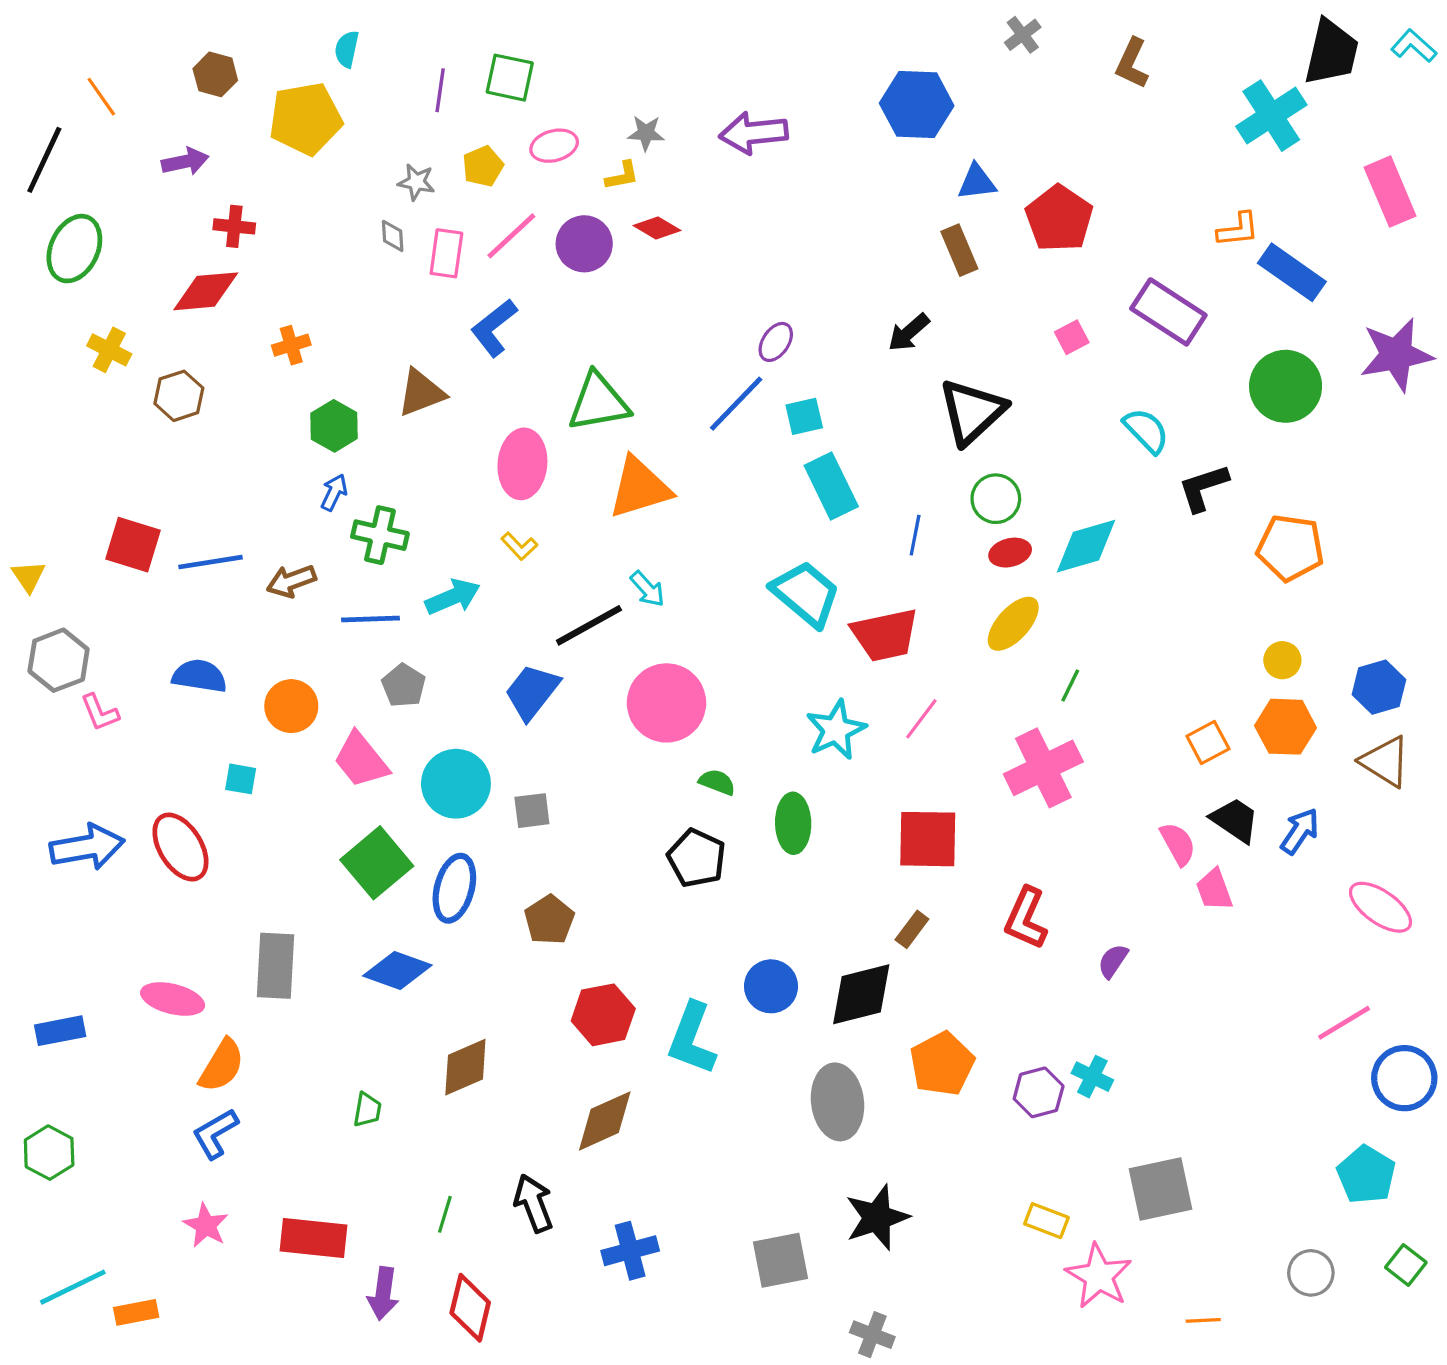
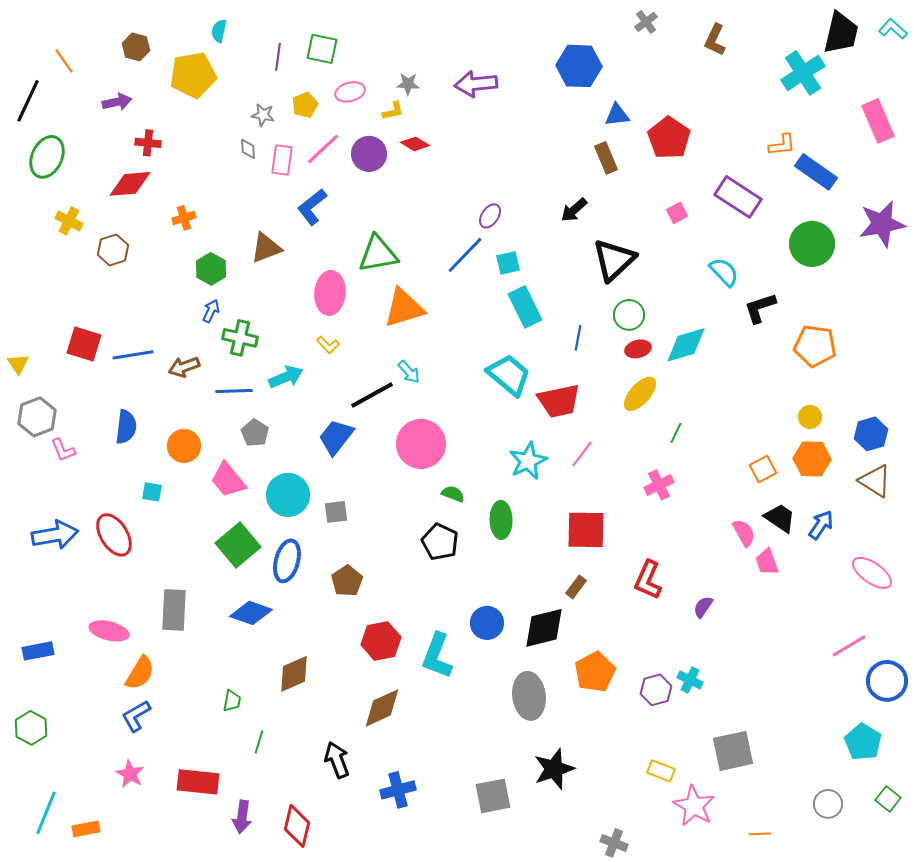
blue semicircle: (199, 676) -> (126, 427), turned 88
pink cross: (1043, 768) -> (659, 485), size x0.6
green line: (445, 1214) -> (259, 742), moved
cyan line: (73, 1287) -> (46, 813), turned -42
gray cross: (872, 1335) -> (614, 843), moved

